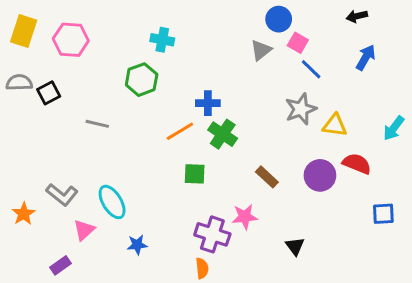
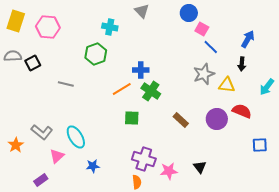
black arrow: (357, 16) -> (242, 64), moved, turned -72
gray triangle: (261, 50) -> (142, 11), moved, turned -35
pink star: (245, 217) -> (169, 171), moved

